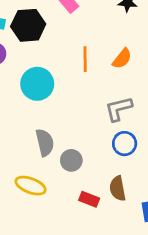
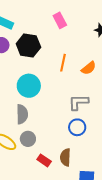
black hexagon: (28, 25) -> (28, 46), moved
cyan circle: (37, 84) -> (29, 86), moved
gray circle: (71, 160) -> (28, 139), moved

